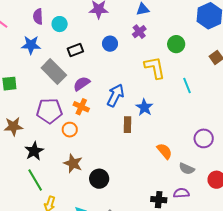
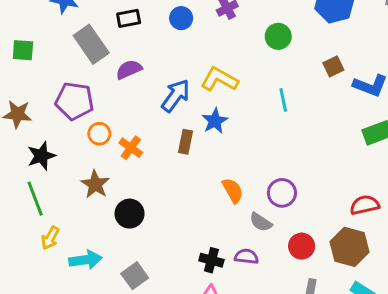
yellow L-shape: (155, 68) -> (219, 79), moved, turned -60
orange cross: (81, 107) -> (131, 148), moved
purple circle: (204, 138) -> (282, 193), moved

